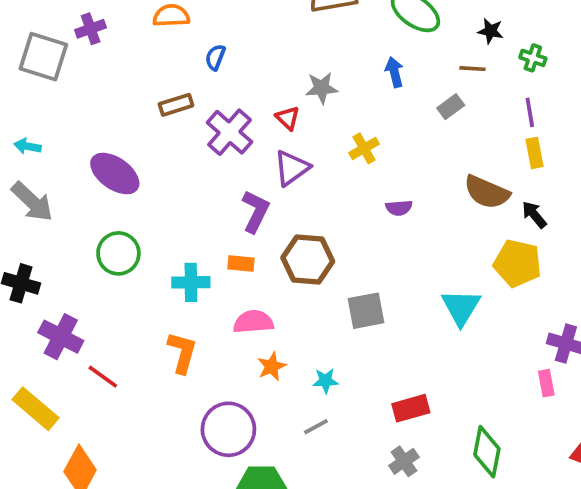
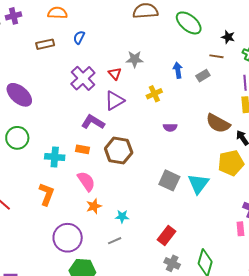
blue arrow: (394, 72) -> (178, 70), moved
brown rectangle: (176, 105) -> (45, 44), moved
purple L-shape: (256, 211) -> (93, 122), turned -90
yellow pentagon: (517, 263) -> (231, 163), turned -30
gray square: (366, 311) -> (169, 180), moved, turned 30
pink semicircle: (253, 322) -> (86, 181), turned 55
red rectangle: (411, 408) -> (167, 235), turned -42
gray cross: (404, 461) -> (172, 263), moved, turned -35

